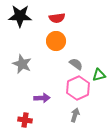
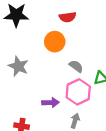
red semicircle: (57, 18) -> (68, 17), moved
purple arrow: (42, 98) -> (50, 103), moved

